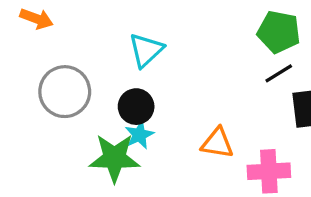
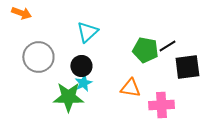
green pentagon: (279, 32) -> (145, 50), moved

